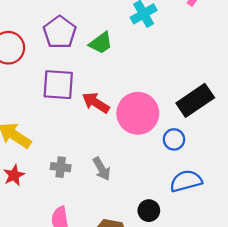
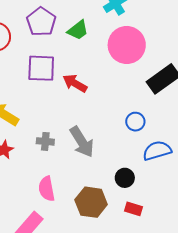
pink circle: (138, 113) -> (127, 45), moved
blue circle: (174, 139) -> (135, 122), moved
gray arrow: (102, 169) -> (82, 142), size x1.5

